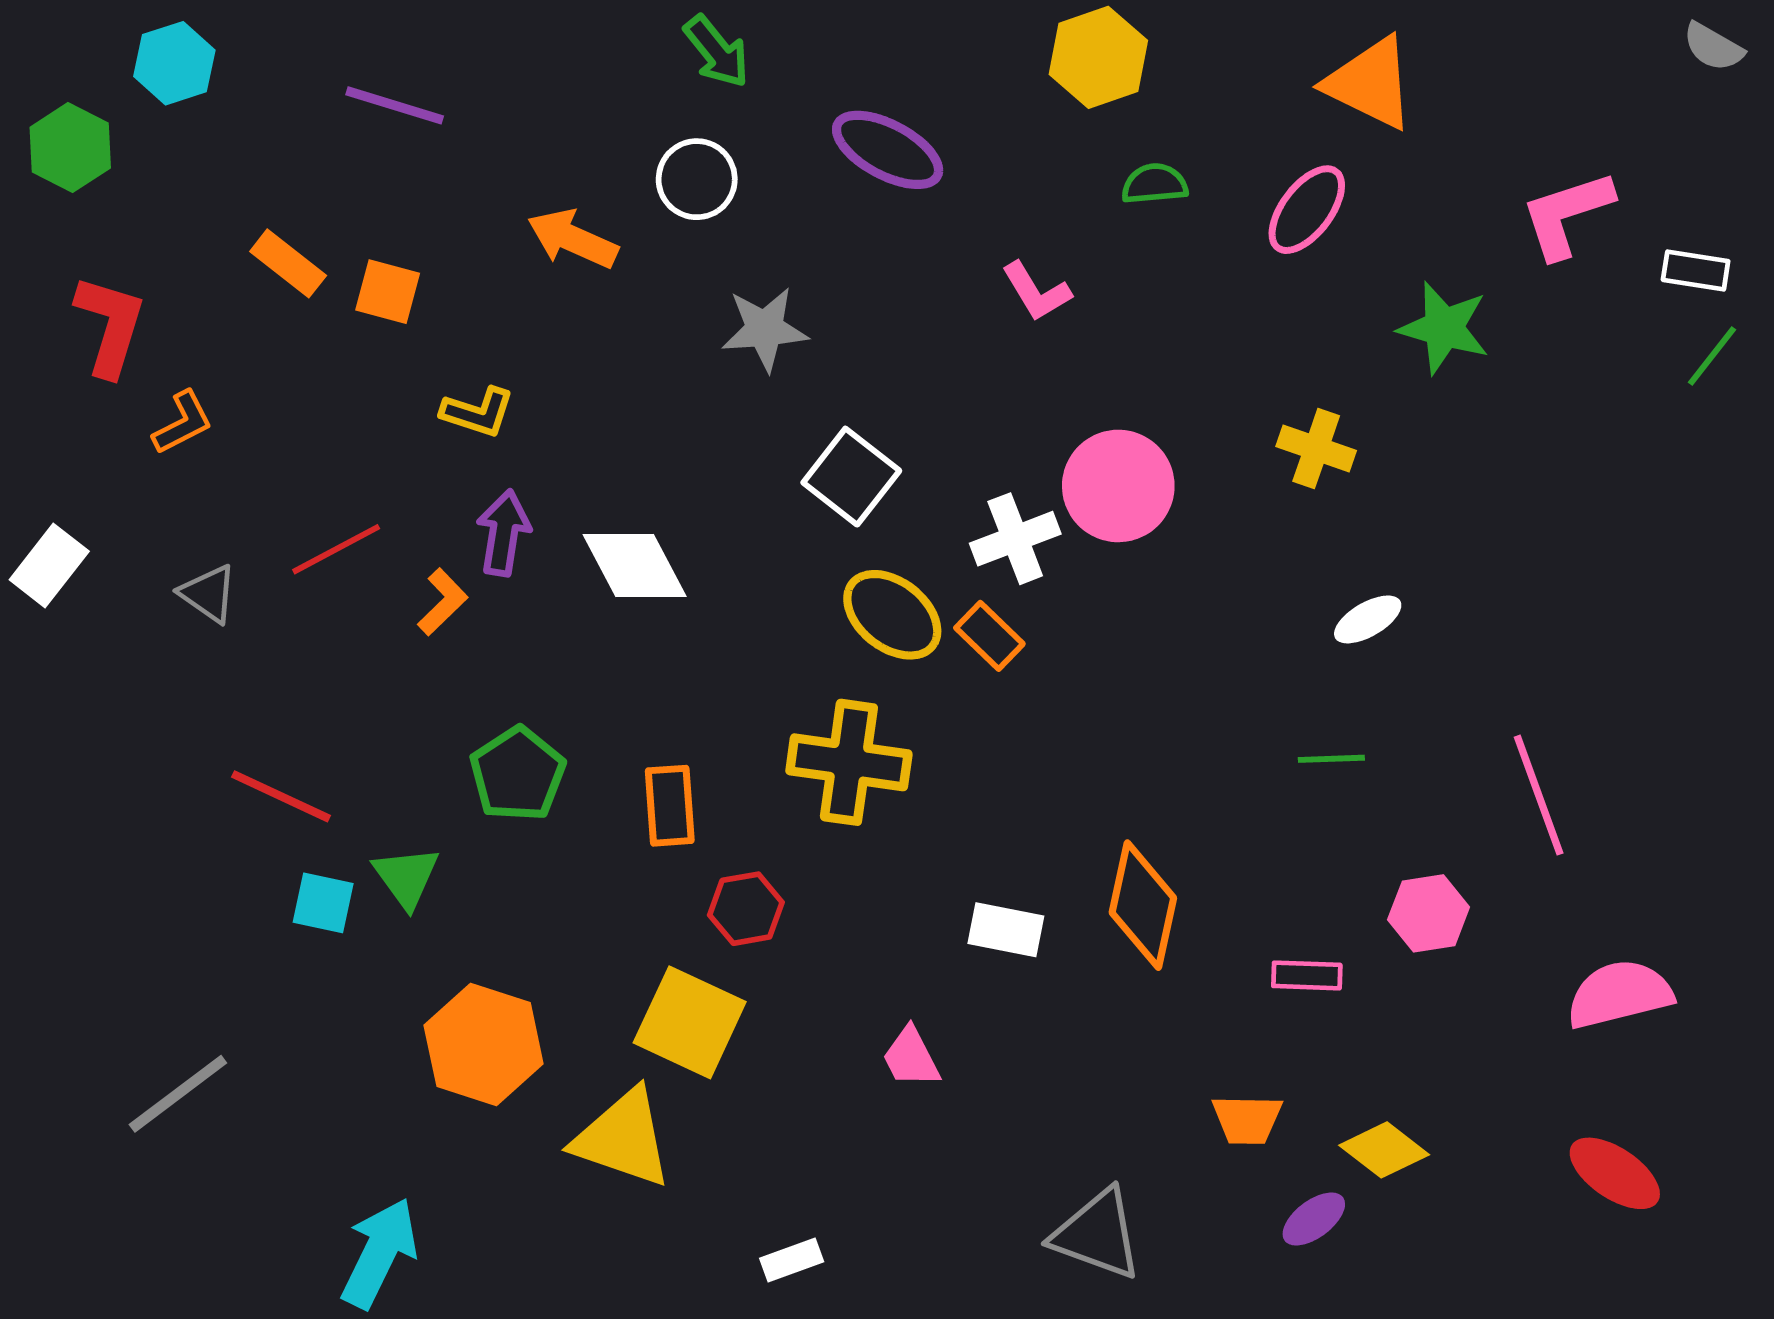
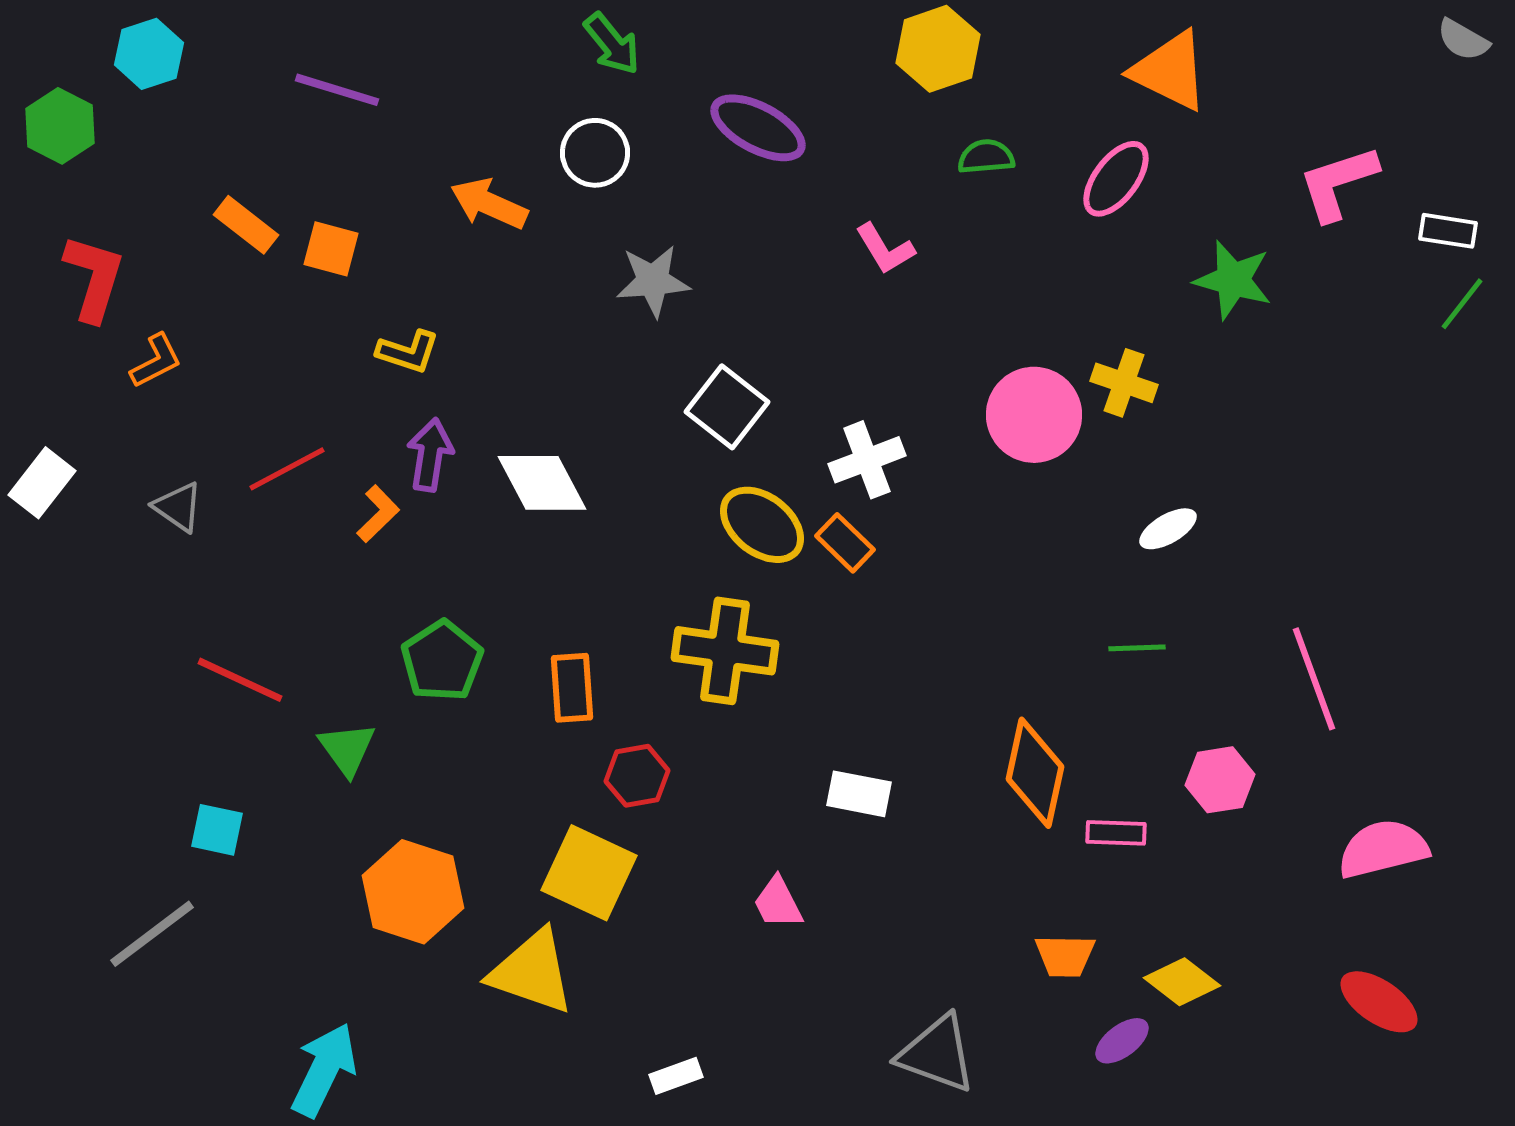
pink circle: (1118, 486) -> (1034, 415), moved
cyan square: (323, 903) -> (217, 830), moved
orange diamond: (1143, 905) -> (1035, 773), moved

